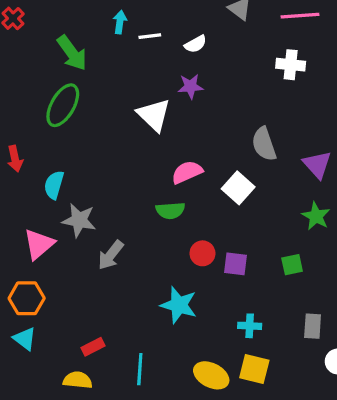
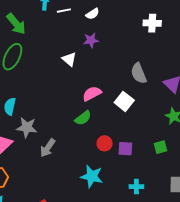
white triangle: (154, 115) -> (69, 59), size x0.7
green semicircle: (170, 210) -> (83, 118), turned -30

